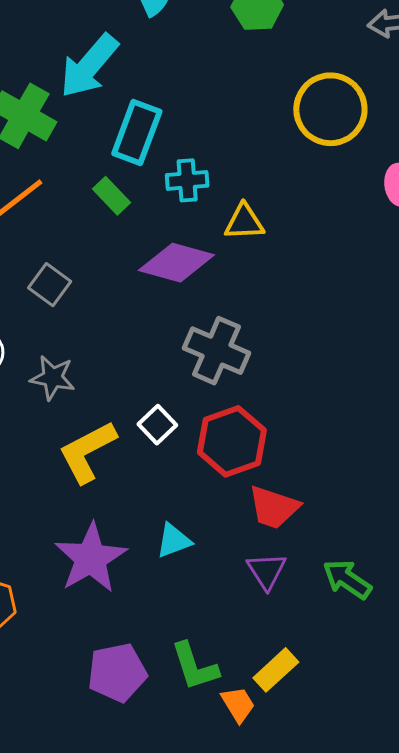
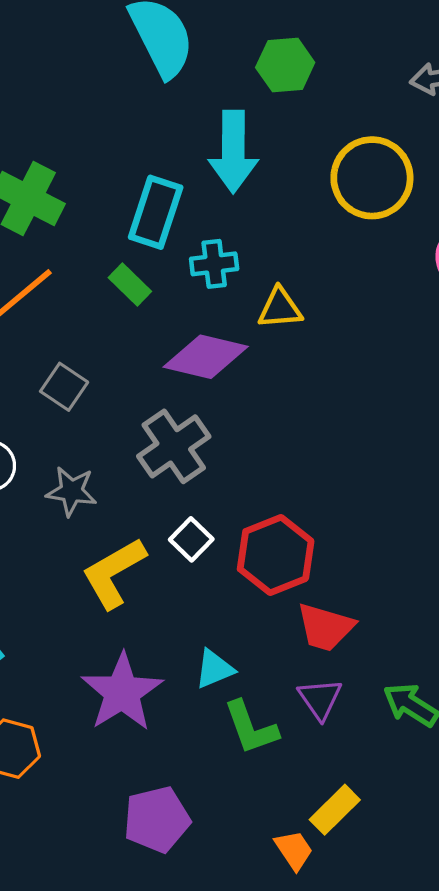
cyan arrow: (89, 66) -> (233, 152), moved, turned -38
gray cross: (216, 351) -> (174, 446), moved, turned 34
green L-shape: (195, 666) -> (251, 728), moved

